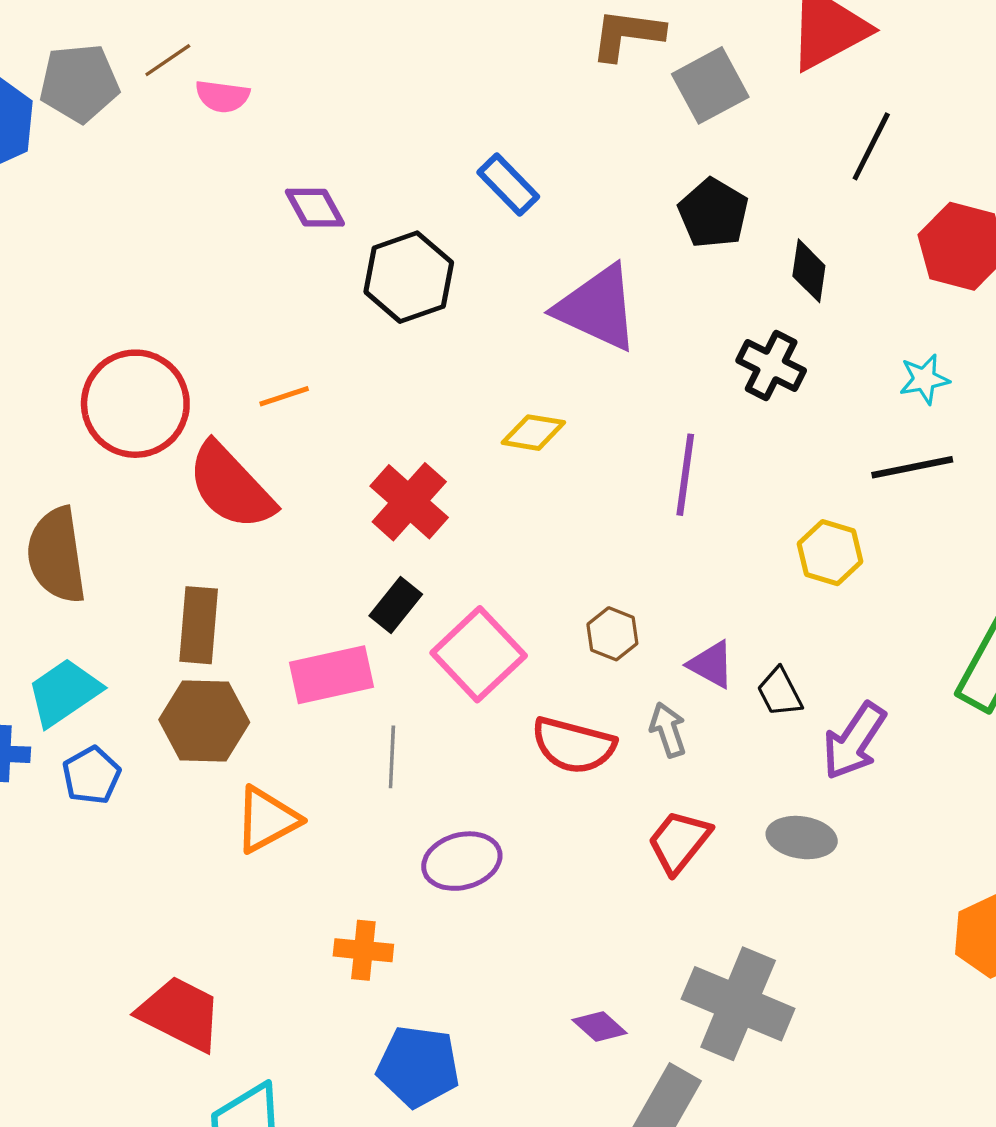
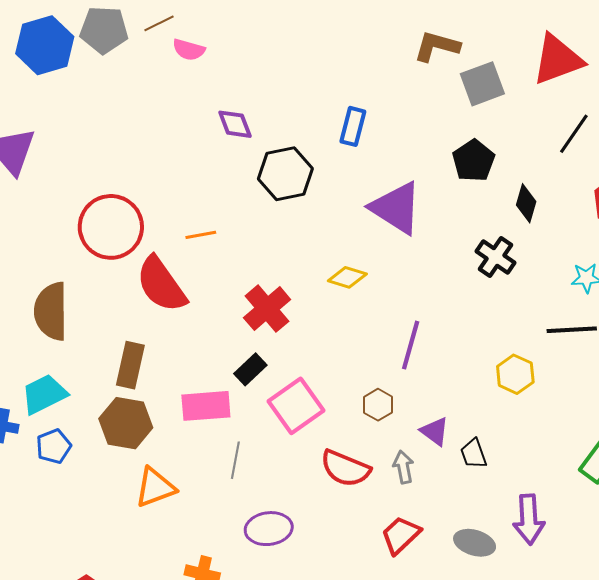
blue rectangle: (508, 185) -> (353, 126), turned 51
purple line: (685, 475) -> (411, 345), moved
purple arrow: (854, 741) -> (529, 519), moved, turned -45

